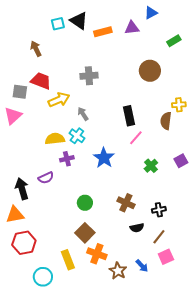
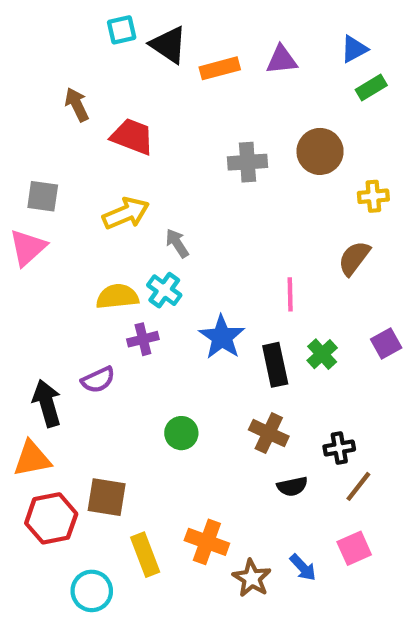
blue triangle: (151, 13) -> (354, 49), moved
cyan square: (58, 24) -> (122, 30), moved
gray cross: (89, 76) -> (247, 162), moved
red trapezoid: (41, 81) -> (132, 137), moved
yellow cross: (179, 105) -> (373, 196), moved
black rectangle: (129, 116) -> (275, 365), moved
brown semicircle: (166, 121) -> (354, 258), turned 30
pink line: (136, 138) -> (290, 294), turned -42
brown square: (85, 233) -> (107, 497), moved, turned -36
brown line: (159, 237) -> (358, 486), moved

